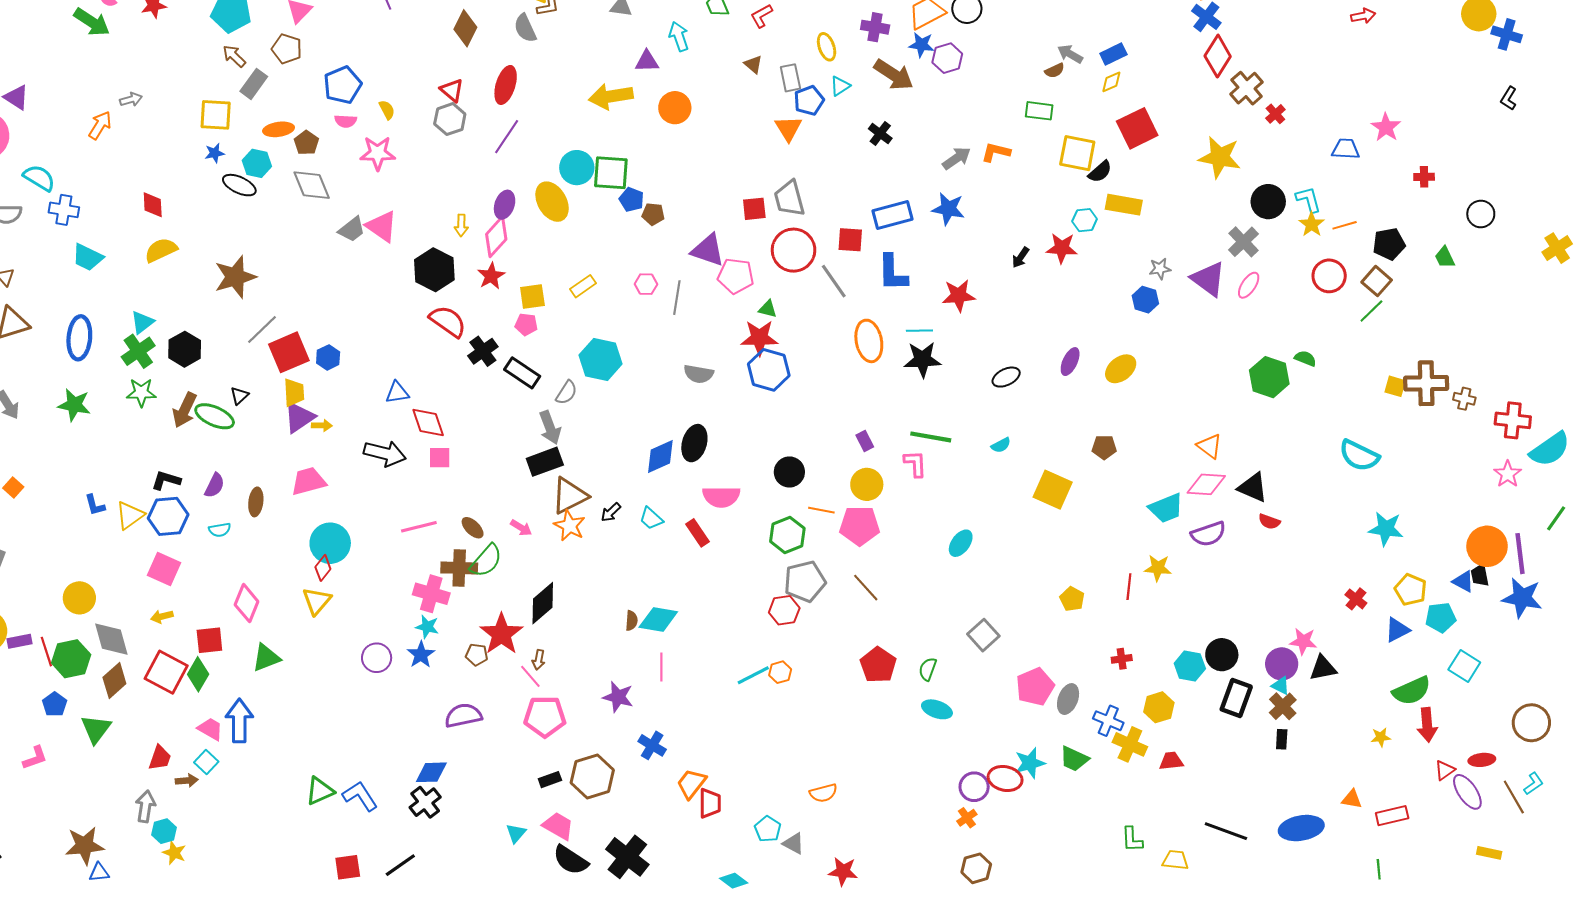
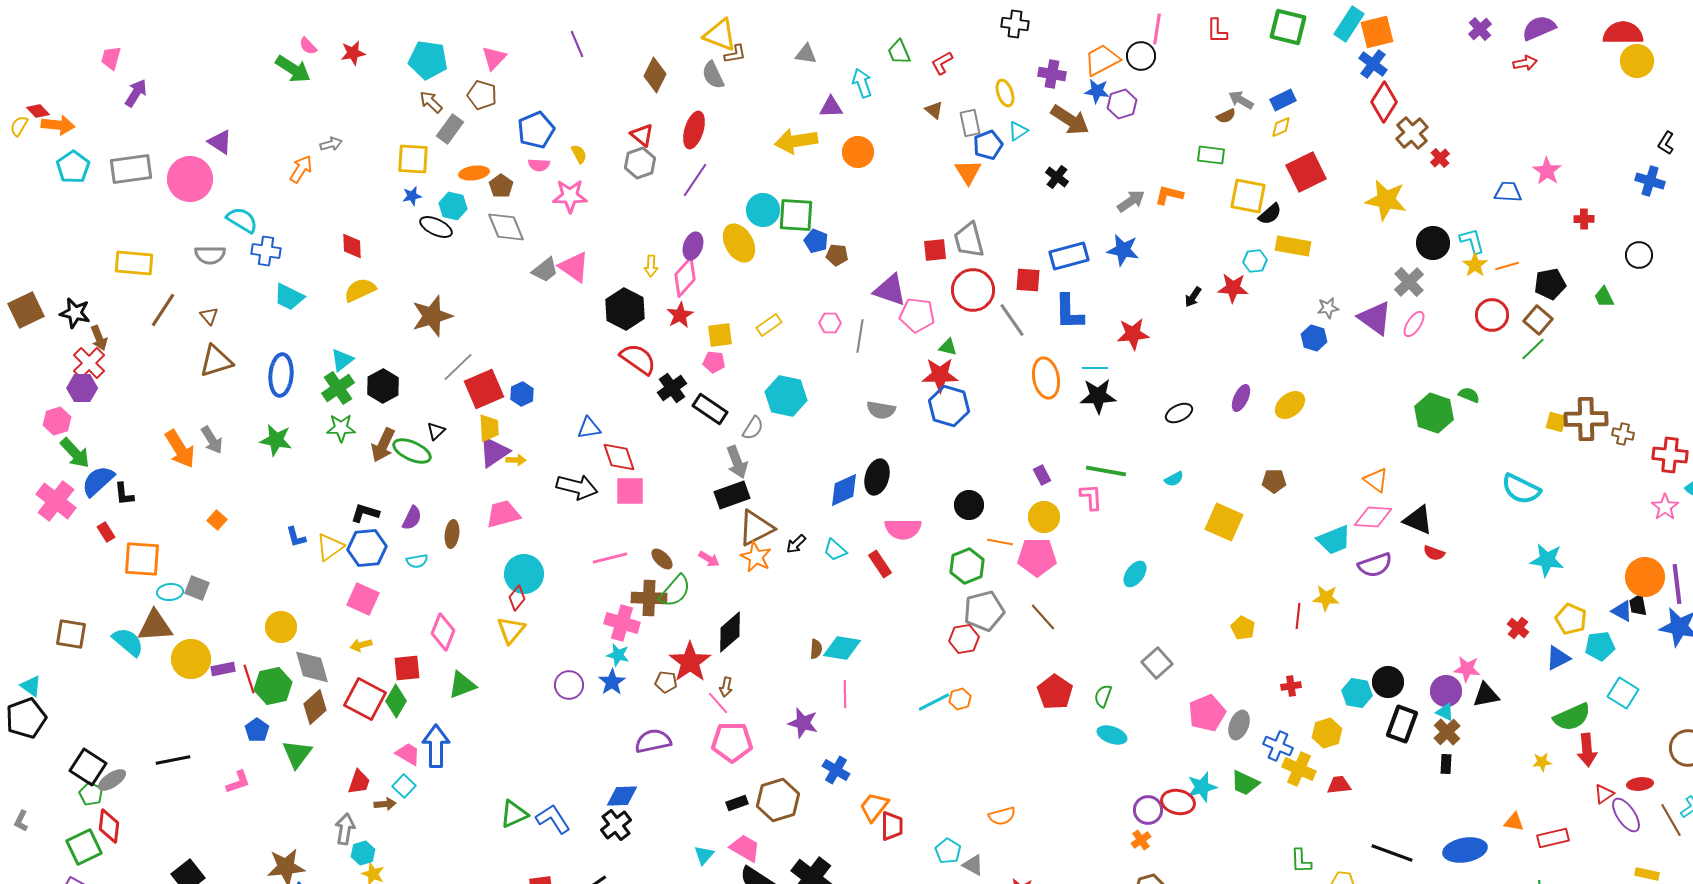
blue cross: (1507, 34) -> (1650, 181), moved
pink square: (440, 458) -> (630, 491), size x1.4

